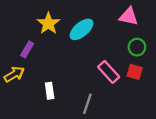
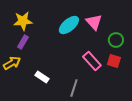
pink triangle: (129, 16) -> (94, 22), moved, turned 36
yellow star: (48, 23) -> (23, 21), moved, turned 30
white rectangle: (50, 91) -> (42, 77), turned -48

